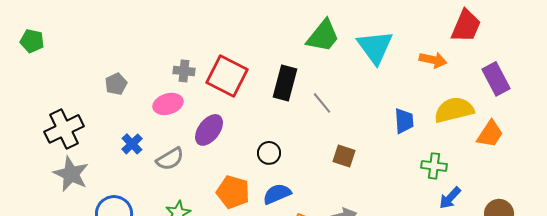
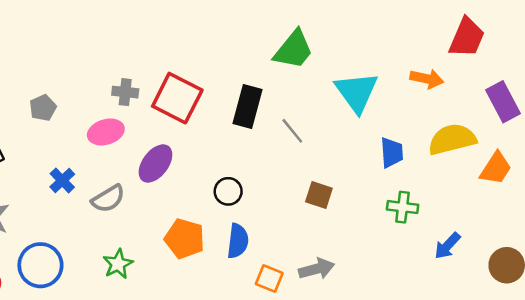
cyan triangle: (375, 47) -> (357, 92), moved
green cross: (434, 166) -> (403, 207), moved
blue semicircle: (277, 194) -> (238, 241), turned 120

